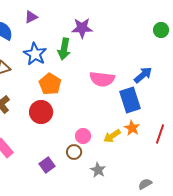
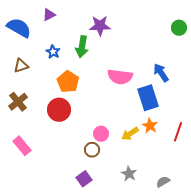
blue star: (35, 54) -> (53, 52), size x0.6
blue arrow: (143, 75) -> (161, 73), turned -84
purple square: (47, 165) -> (84, 179), moved
gray star: (98, 170) -> (129, 174), moved

